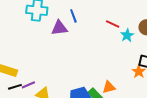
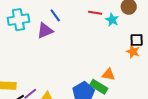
orange triangle: (109, 87) -> (108, 75), turned 40

